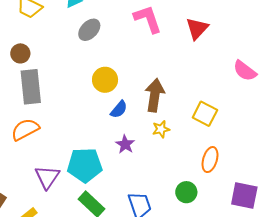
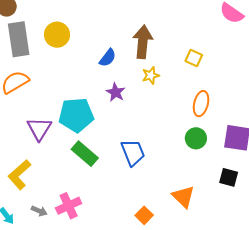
yellow circle: (105, 80) -> (57, 35), moved
yellow square: (205, 114) -> (194, 58), size x0.7
green circle: (186, 192) -> (196, 138), moved

